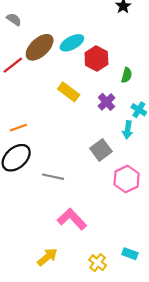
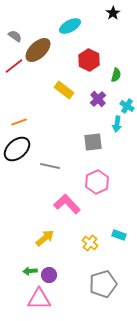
gray semicircle: (14, 19) -> (15, 36), moved
cyan ellipse: (72, 43) -> (70, 26), moved
gray square: (101, 150) -> (93, 142), turned 30
pink hexagon: (127, 179) -> (97, 182), moved

